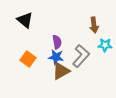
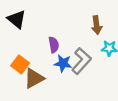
blue star: (56, 57) -> (63, 63), moved
brown triangle: (61, 71) -> (34, 78), moved

